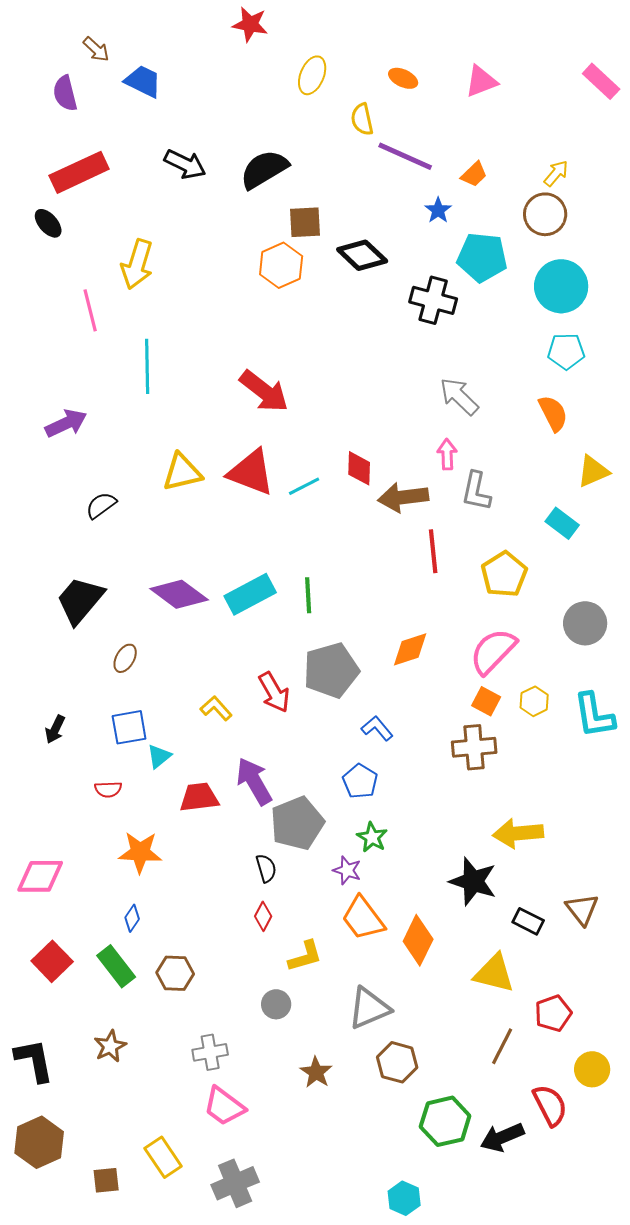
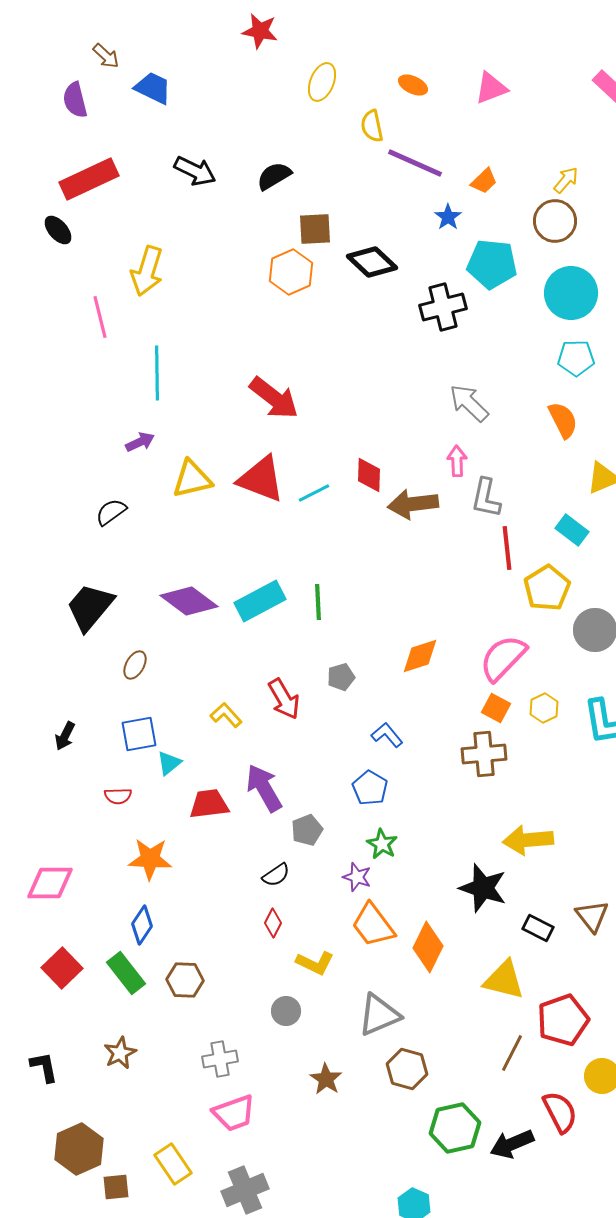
black semicircle: (264, 169) -> (274, 176), size x0.7
black cross: (433, 300) -> (443, 307), turned -30
purple arrow: (66, 423) -> (140, 442), moved, size x0.7
red line: (433, 551) -> (507, 548), moved
yellow pentagon: (504, 574) -> (547, 588), moved
gray pentagon: (331, 670) -> (341, 677), size x0.5
gray pentagon: (297, 823) -> (307, 830), size x0.6
black semicircle: (266, 868) -> (276, 875), turned 72
blue diamond: (132, 918) -> (142, 925), size x1.4
yellow L-shape: (305, 956) -> (315, 963), turned 42
red pentagon: (553, 1013) -> (563, 1020), size x1.4
black L-shape: (34, 1060) -> (44, 1067), size x0.7
pink trapezoid: (224, 1106) -> (234, 1113), turned -57
brown hexagon: (39, 1142) -> (79, 1149), moved

